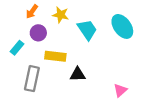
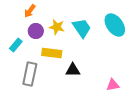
yellow star: (61, 15) -> (57, 27), moved
pink triangle: (120, 90) -> (113, 85), turned 32

